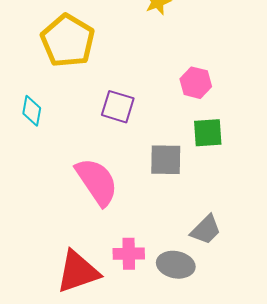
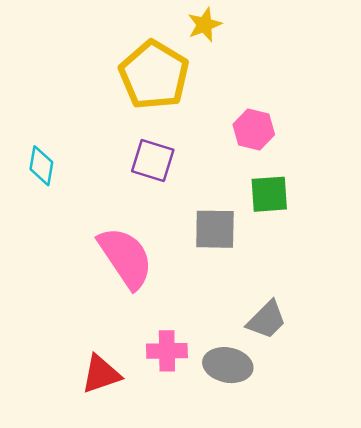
yellow pentagon: (68, 41) -> (154, 75), moved
red triangle: (78, 272) -> (101, 374), size x0.7

